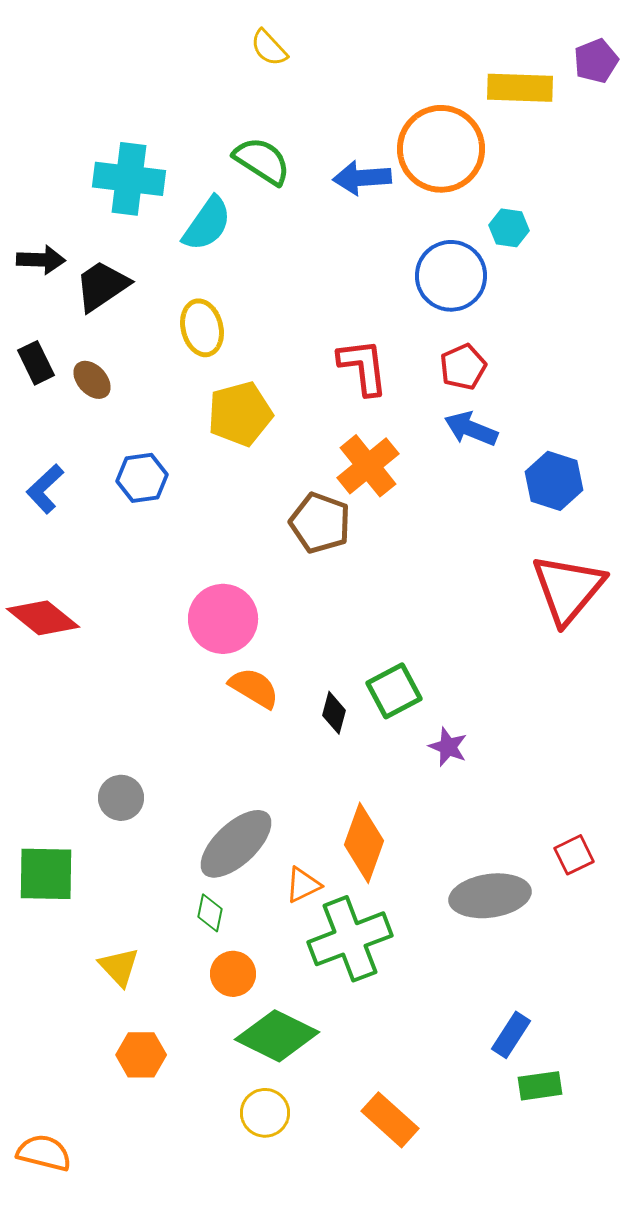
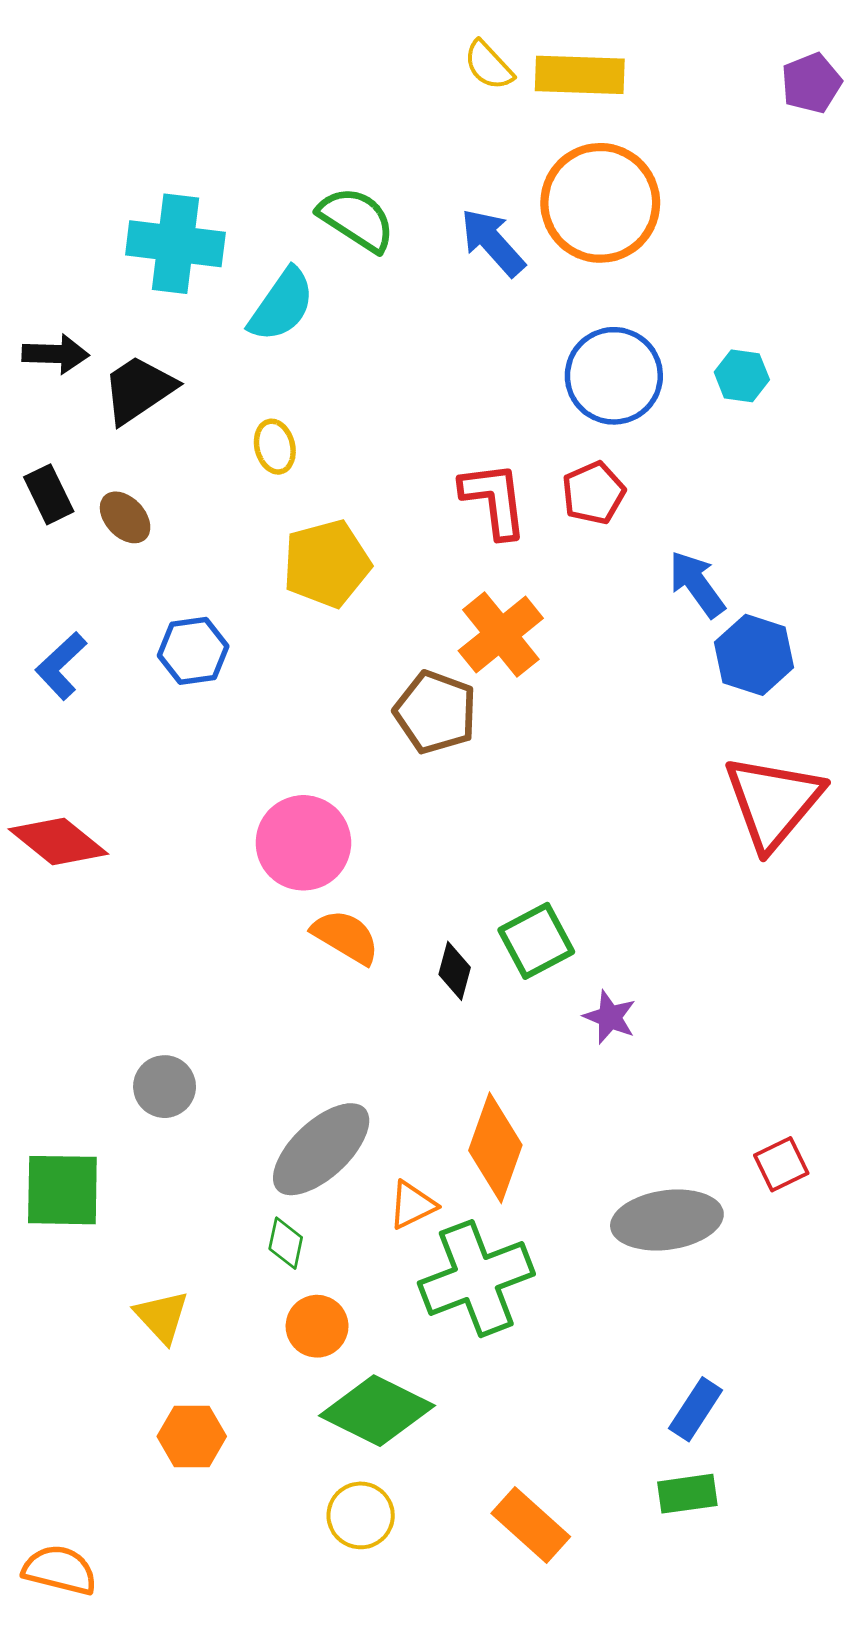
yellow semicircle: (269, 48) -> (489, 65), moved
yellow rectangle: (520, 88) -> (580, 75), moved
blue arrow: (362, 178) -> (493, 242), turned 52
cyan hexagon: (509, 228) -> (742, 376), moved
yellow ellipse: (202, 328) -> (275, 447), size x0.7
red pentagon: (463, 367) -> (593, 493), moved
blue arrow: (471, 429) -> (697, 584), moved, turned 32
green rectangle: (540, 1086) -> (687, 1494), moved

